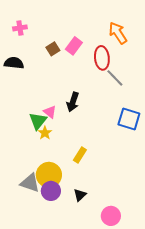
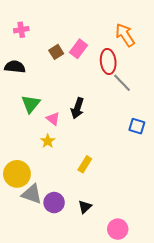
blue square: (129, 119) -> (137, 126), size x0.7
green triangle: (38, 121) -> (31, 104), moved
yellow circle: (49, 175) -> (17, 174), moved

